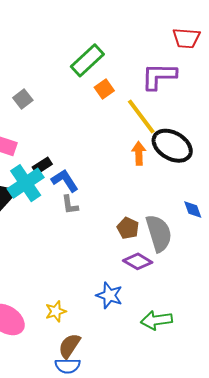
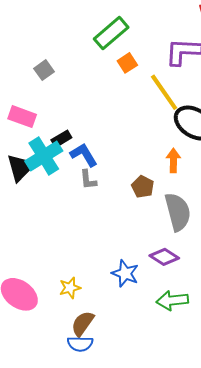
orange arrow: (139, 153) -> (173, 160), moved
brown pentagon: (128, 228) -> (143, 187), moved
purple diamond: (138, 261) -> (164, 257), moved

